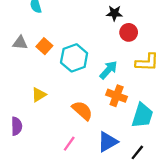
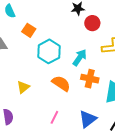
orange square: (44, 46) -> (29, 30), moved
orange semicircle: (82, 111) -> (61, 83), moved
pink line: (69, 144) -> (54, 117), moved

